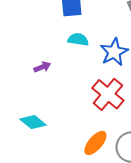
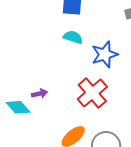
purple arrow: (42, 67) -> (40, 94), moved

